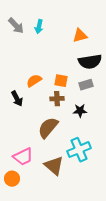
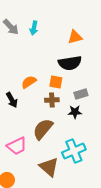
black semicircle: (90, 62) -> (70, 63), moved
gray rectangle: (86, 85) -> (81, 94), moved
pink trapezoid: (23, 157) -> (17, 146), moved

